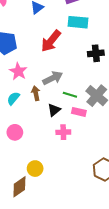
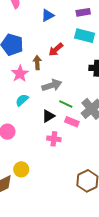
red arrow: (51, 41) -> (56, 49), size x0.7
brown arrow: (36, 93) -> (37, 63), moved
cyan semicircle: (13, 98) -> (22, 100), moved

